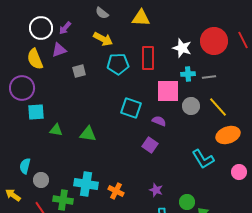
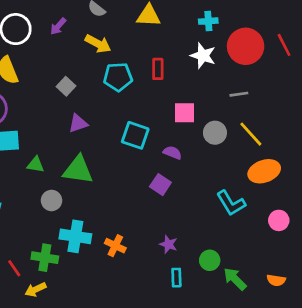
purple arrow: (65, 28) -> (58, 26), moved
purple triangle: (59, 50) -> (78, 123), moved
red rectangle: (148, 58) -> (158, 69), size x0.7
gray square: (79, 71) -> (66, 86), turned -32
cyan cross: (188, 74) -> (208, 21), moved
pink square: (168, 91) -> (184, 113), size x0.7
green triangle: (88, 134) -> (78, 170), size x1.4
gray circle: (41, 180) -> (51, 200), moved

